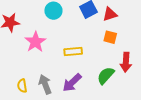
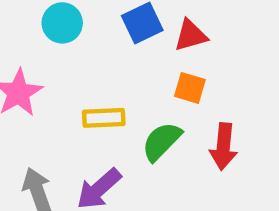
green semicircle: (106, 76) -> (162, 141), moved

